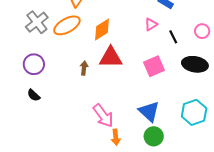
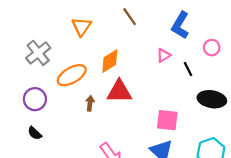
orange ellipse: (67, 25) -> (72, 75), moved
pink circle: (202, 31) -> (212, 48), moved
pink square: (154, 66) -> (167, 120), moved, turned 30

